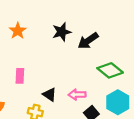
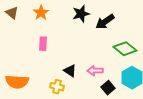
pink rectangle: (20, 76) -> (43, 44), moved

